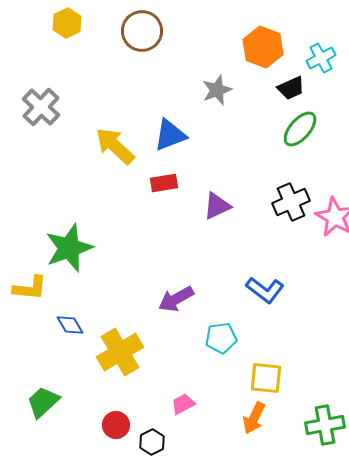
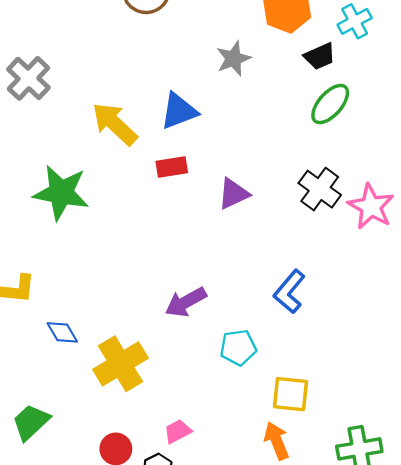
black cross: (291, 202) -> (320, 189), turned -30
green star: (69, 248) -> (61, 193), moved, turned 30
blue L-shape: (265, 290) -> (289, 292), turned 93
pink trapezoid: (183, 404) -> (178, 431), moved
orange arrow: (254, 418) -> (277, 441), turned 132

